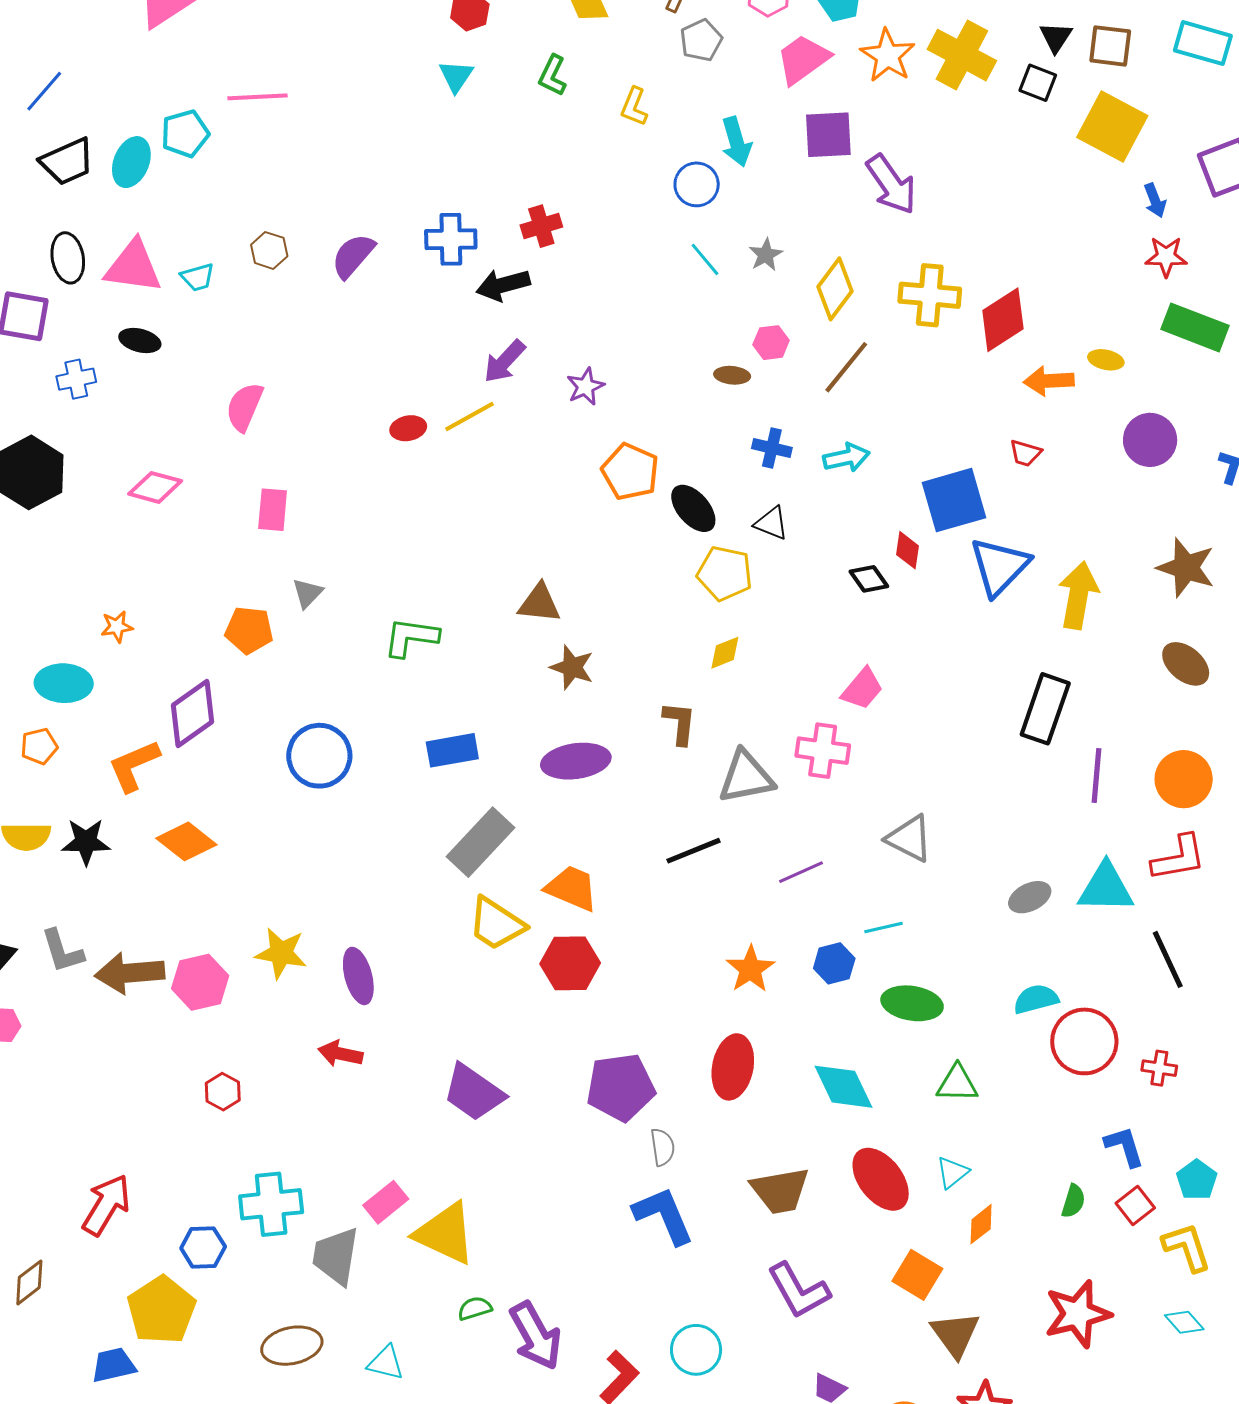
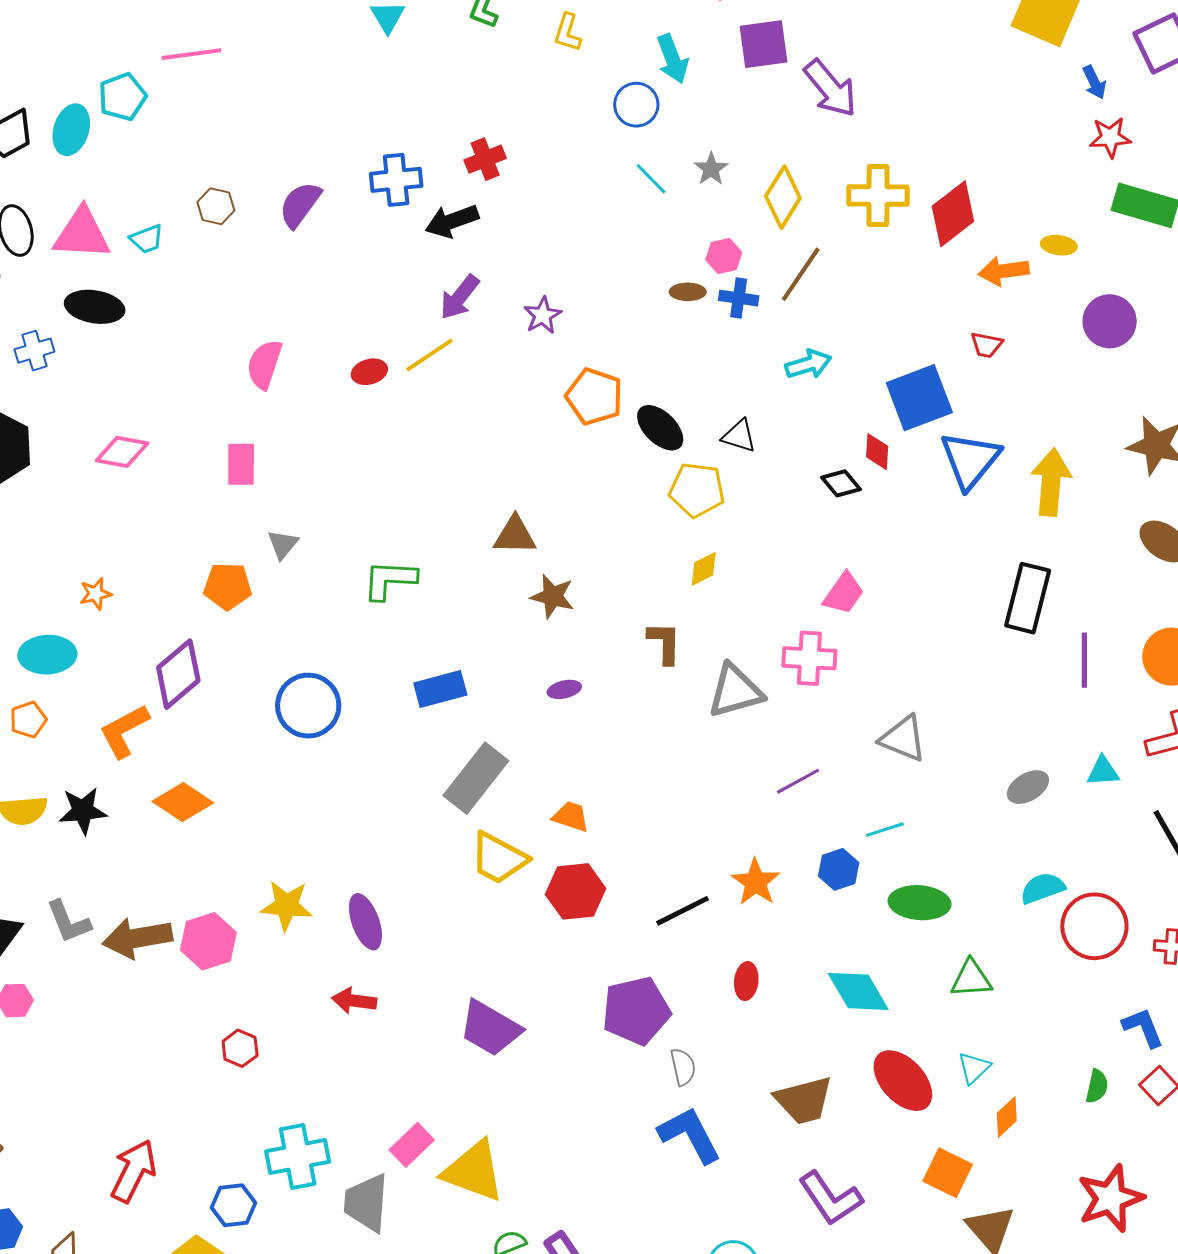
black ellipse: (140, 341) -> (95, 307), size x1.4
pink semicircle: (244, 407) -> (264, 364), moved
blue cross: (772, 448) -> (739, 298), moved
purple ellipse: (576, 761) -> (564, 689), size x0.5
black line: (693, 851) -> (682, 911), moved
orange trapezoid: (572, 888) -> (571, 816), size x0.7
cyan triangle: (1106, 888) -> (1103, 771), size x0.6
red ellipse: (733, 1067) -> (746, 981), size x0.6

